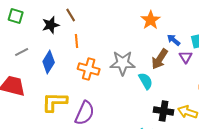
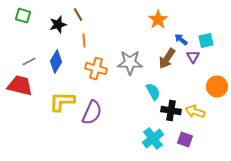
gray line: (22, 52) -> (29, 62), moved
cyan semicircle: (146, 81) -> (153, 92), moved

